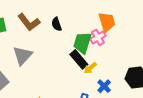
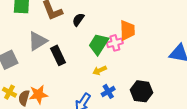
black semicircle: (57, 24) -> (78, 20), turned 40
black rectangle: (79, 59) -> (58, 55), moved

